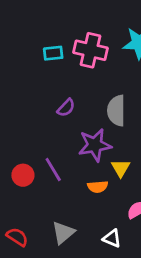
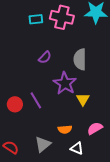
purple star: (95, 145) -> (65, 83), turned -30
orange semicircle: (98, 187) -> (65, 129), moved

